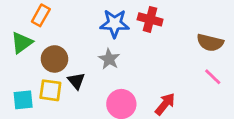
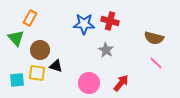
green triangle: (22, 43) -> (16, 38), turned -36
gray star: (109, 59) -> (106, 50), moved
black triangle: (76, 81) -> (56, 66), turned -32

